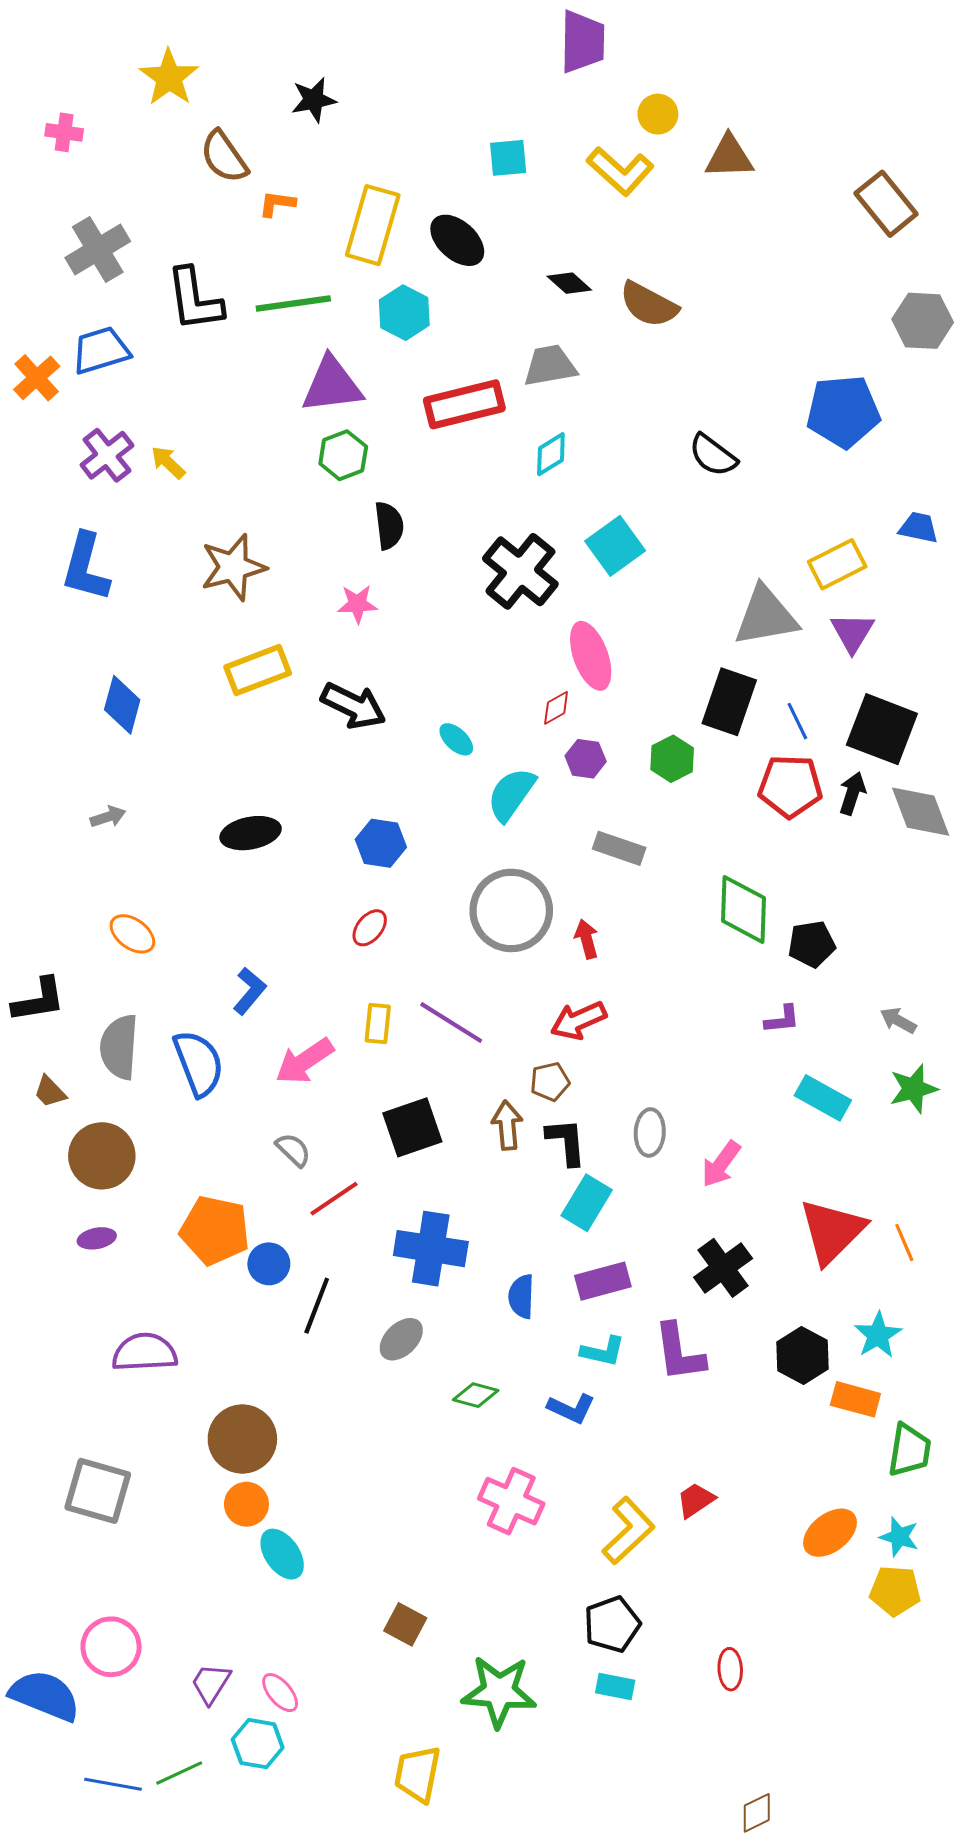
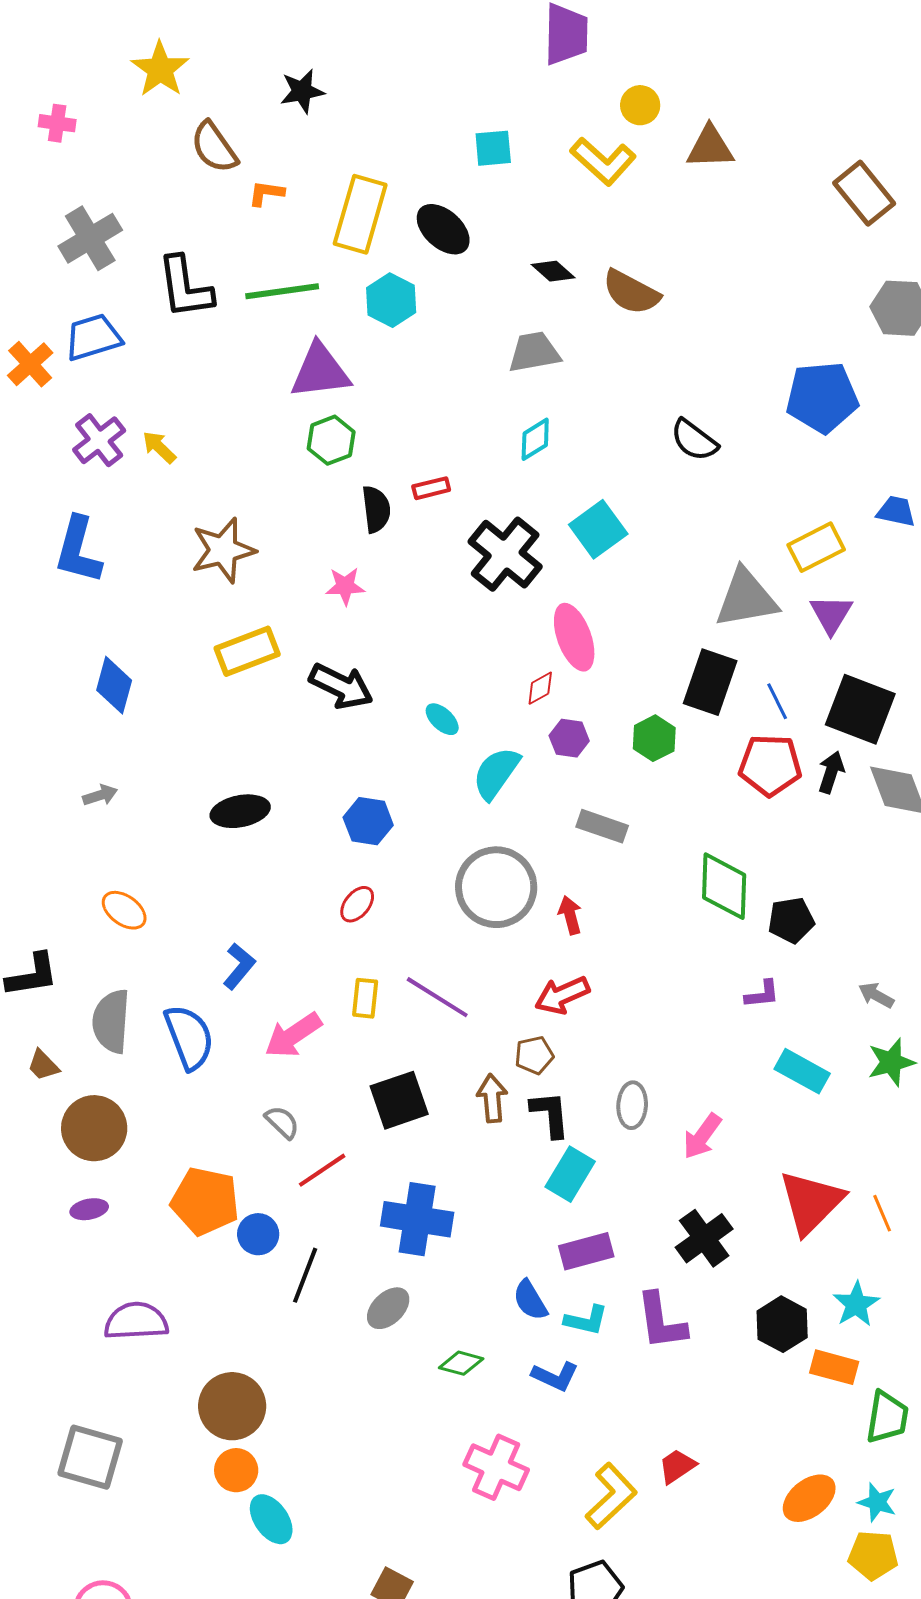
red rectangle: (464, 404) -> (431, 488), moved, size x0.5
blue semicircle: (521, 1296) -> (530, 1300), moved, turned -33

